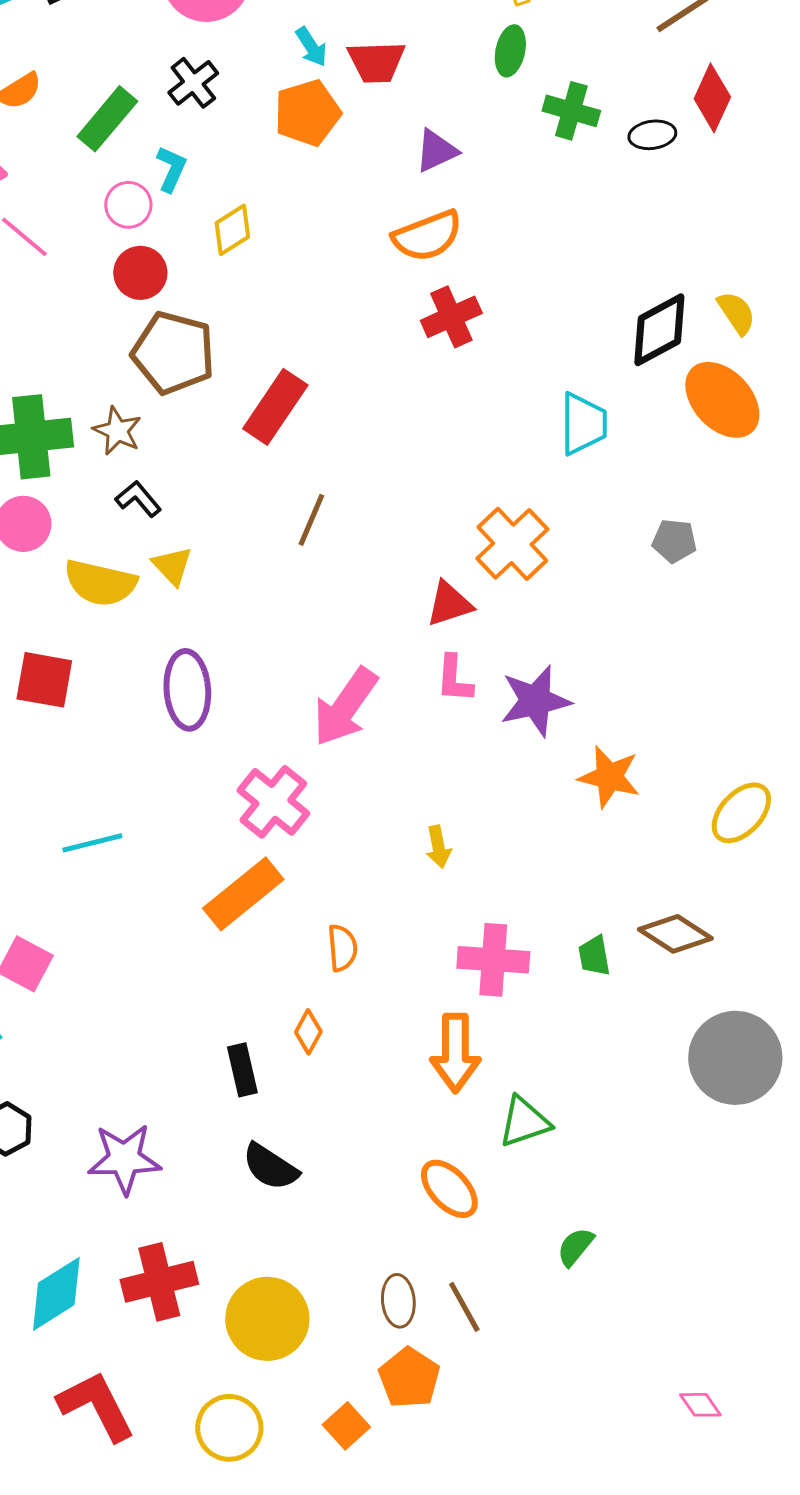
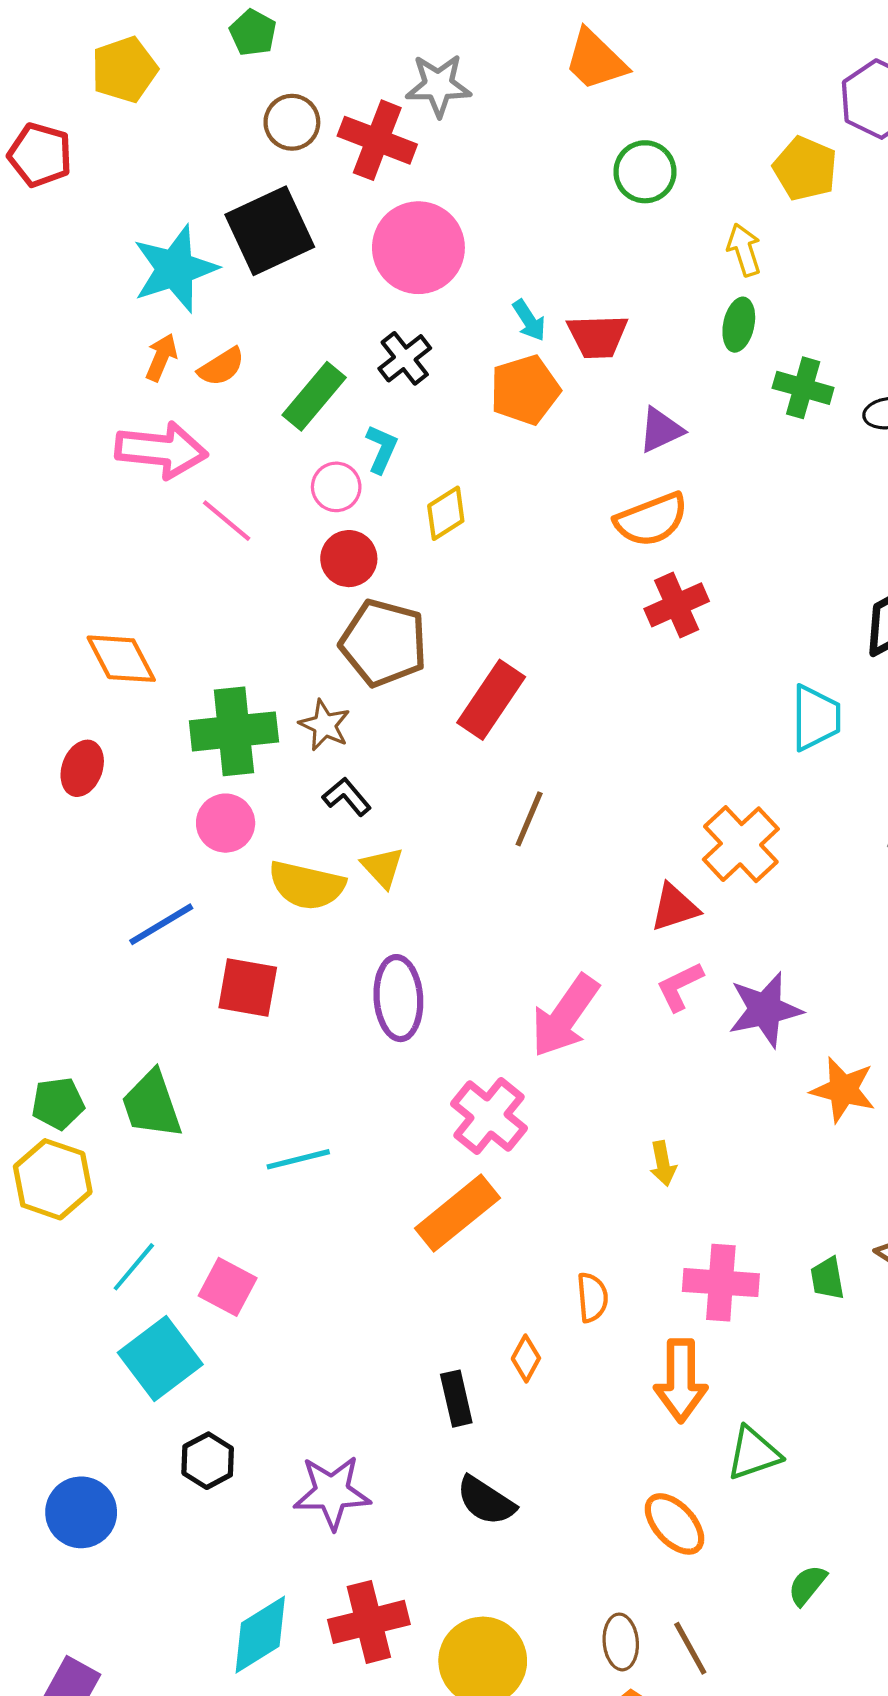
pink L-shape: (454, 679) -> (680, 986), turned 60
orange semicircle: (342, 948) -> (592, 1297), moved

